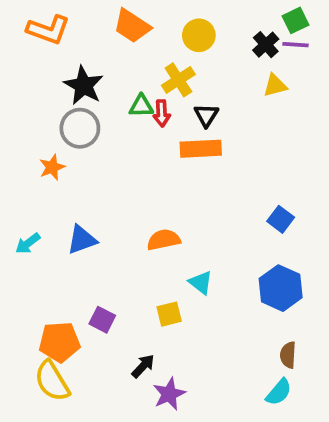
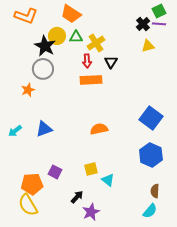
yellow circle: (199, 35) -> (57, 36), moved
green triangle: (141, 106) -> (76, 37), moved
orange rectangle: (201, 149) -> (91, 80), moved
blue square: (281, 219) -> (151, 118), size x1.6
orange semicircle: (164, 240) -> (99, 129), moved
cyan triangle: (201, 282) -> (108, 180), moved

